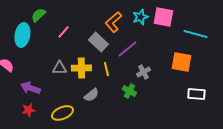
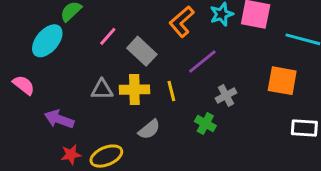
cyan ellipse: (22, 35) -> (47, 41), turned 30
gray rectangle: (98, 42) -> (142, 51), moved
red star: (28, 110) -> (71, 155), moved

